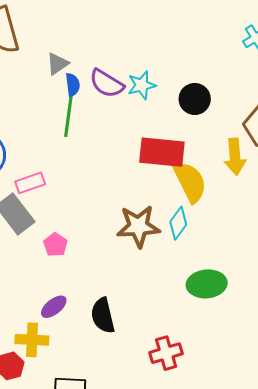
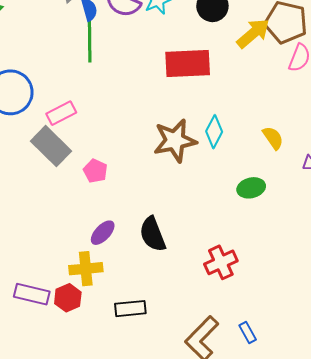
yellow arrow: (235, 157) -> (253, 33), moved, turned -117
yellow semicircle: (190, 182) -> (273, 138), moved, size x0.6
green ellipse: (207, 284) -> (251, 188), size x0.7

